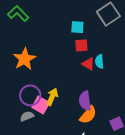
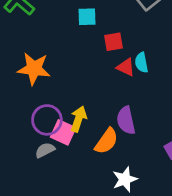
cyan square: (77, 27) -> (87, 17), moved
orange star: (24, 59) -> (34, 69), turned -30
orange semicircle: (88, 115) -> (106, 141), moved

